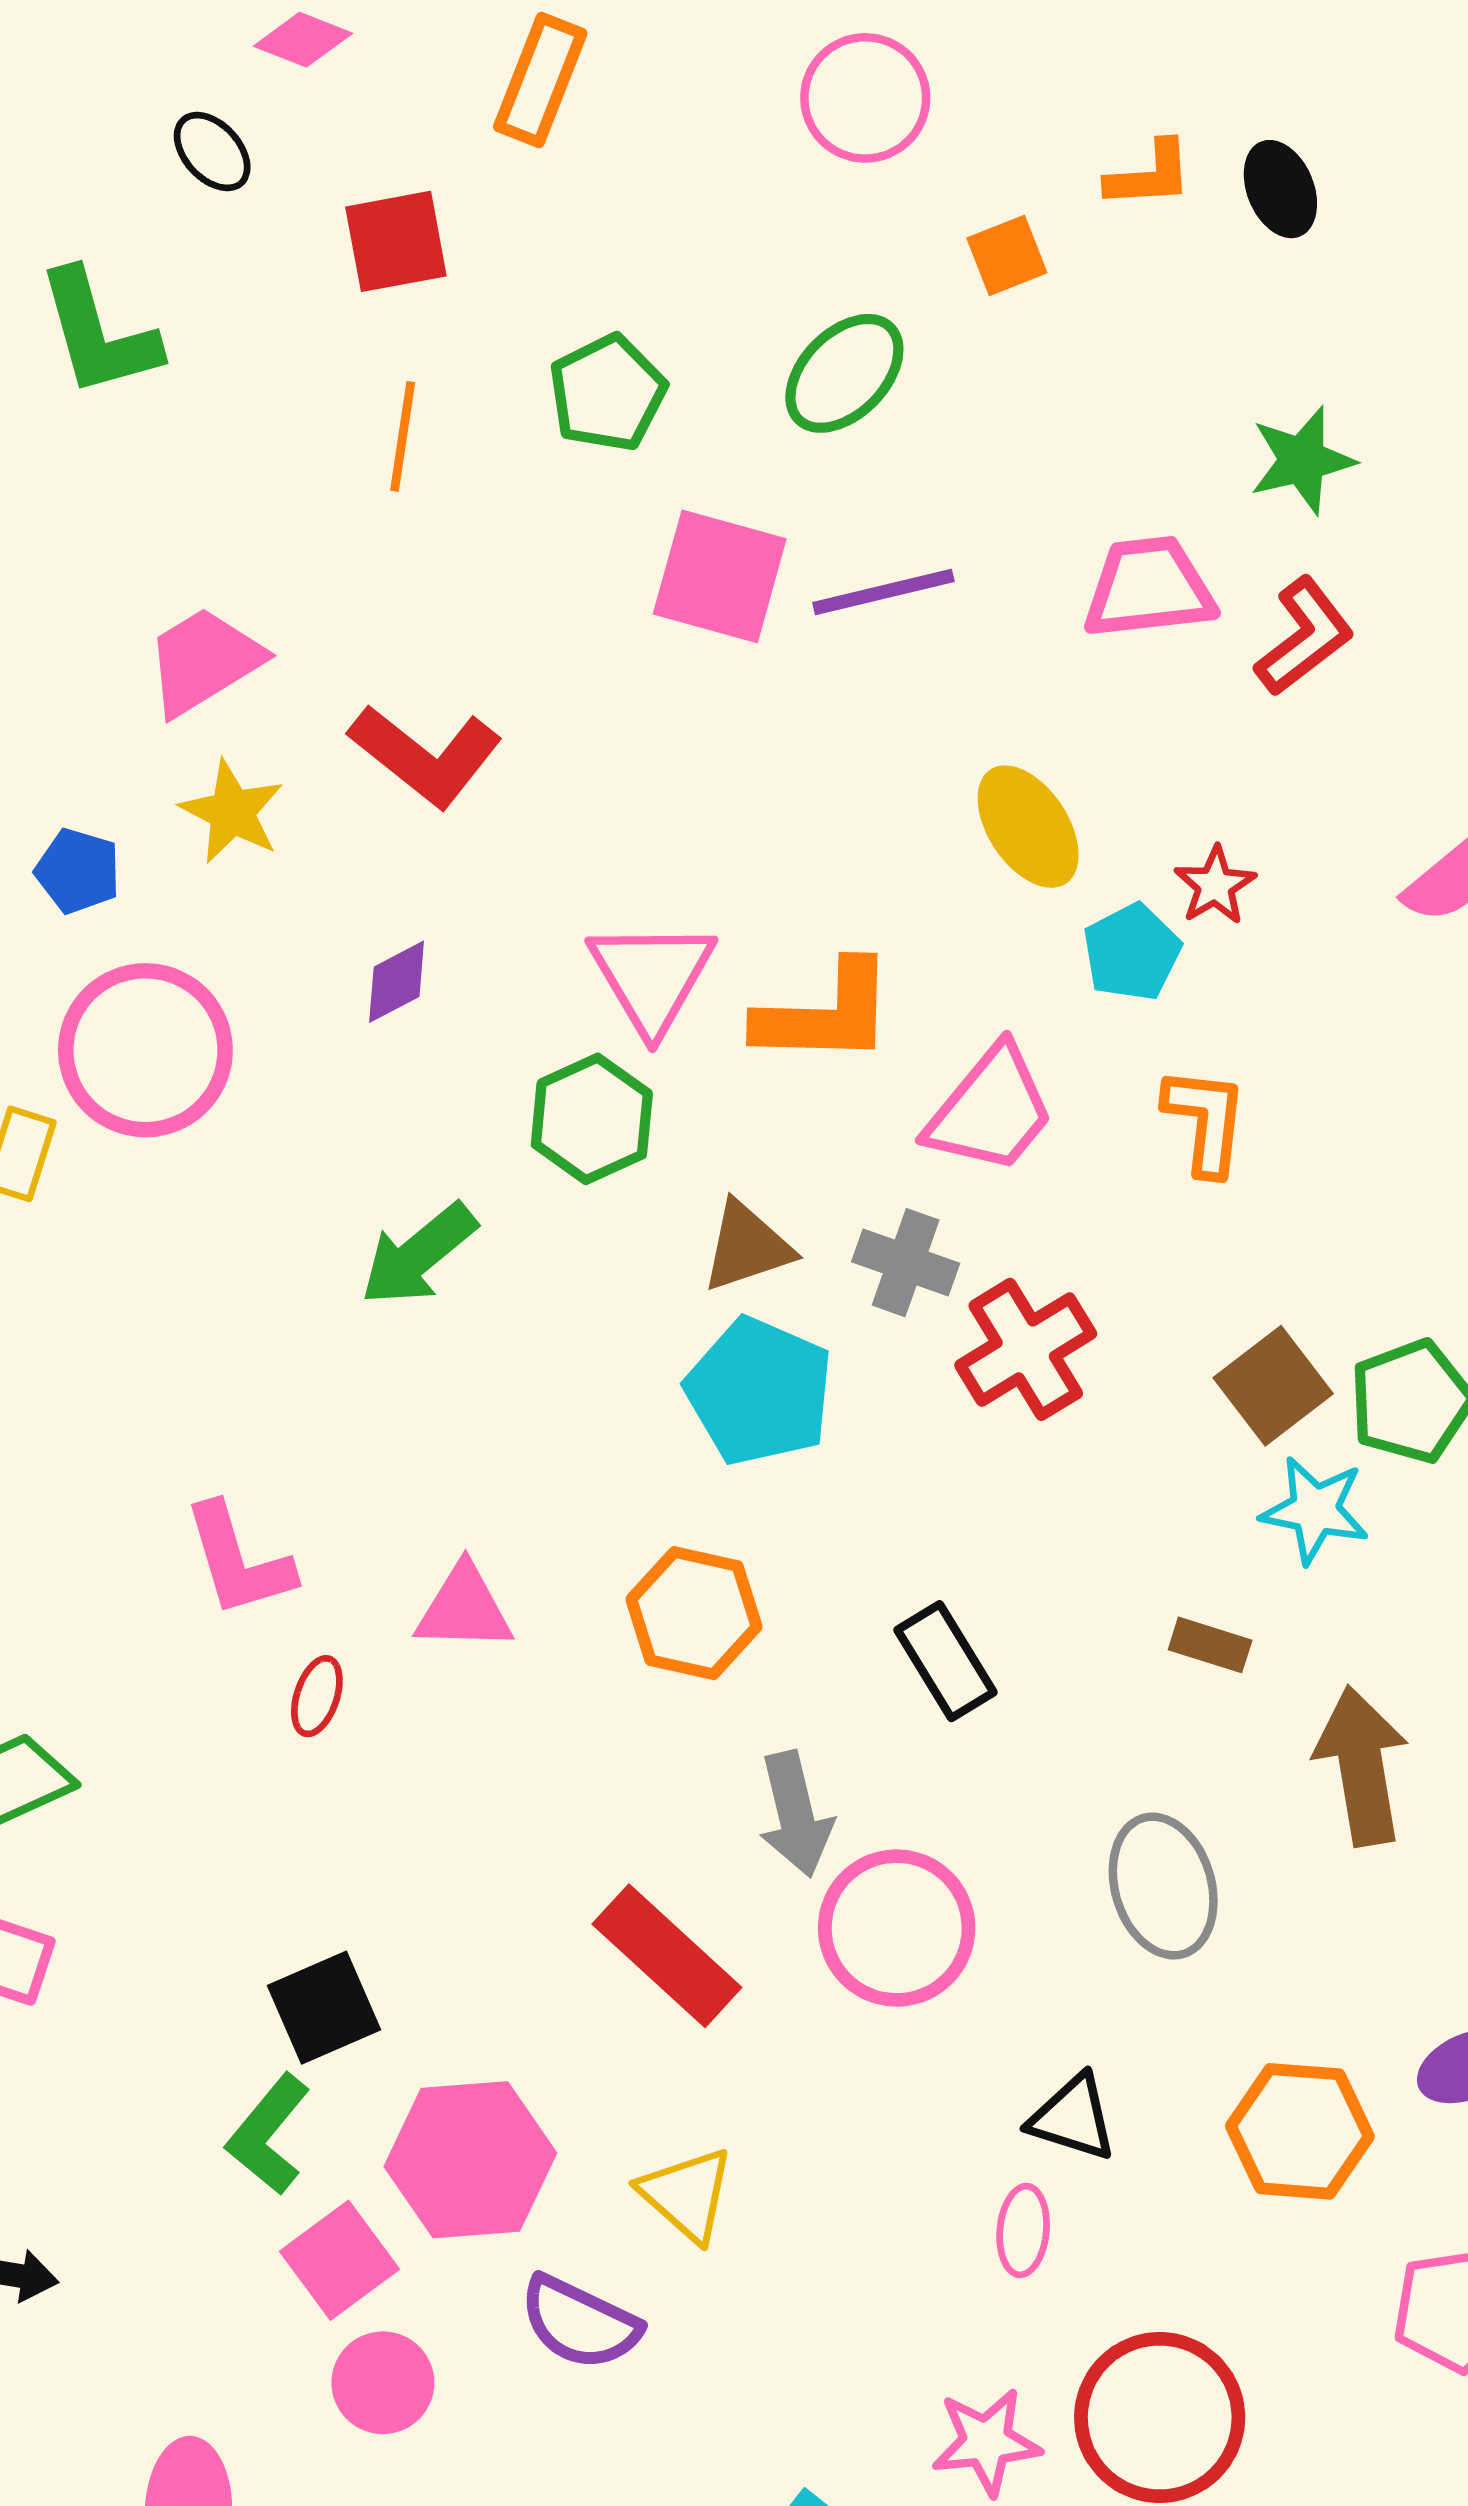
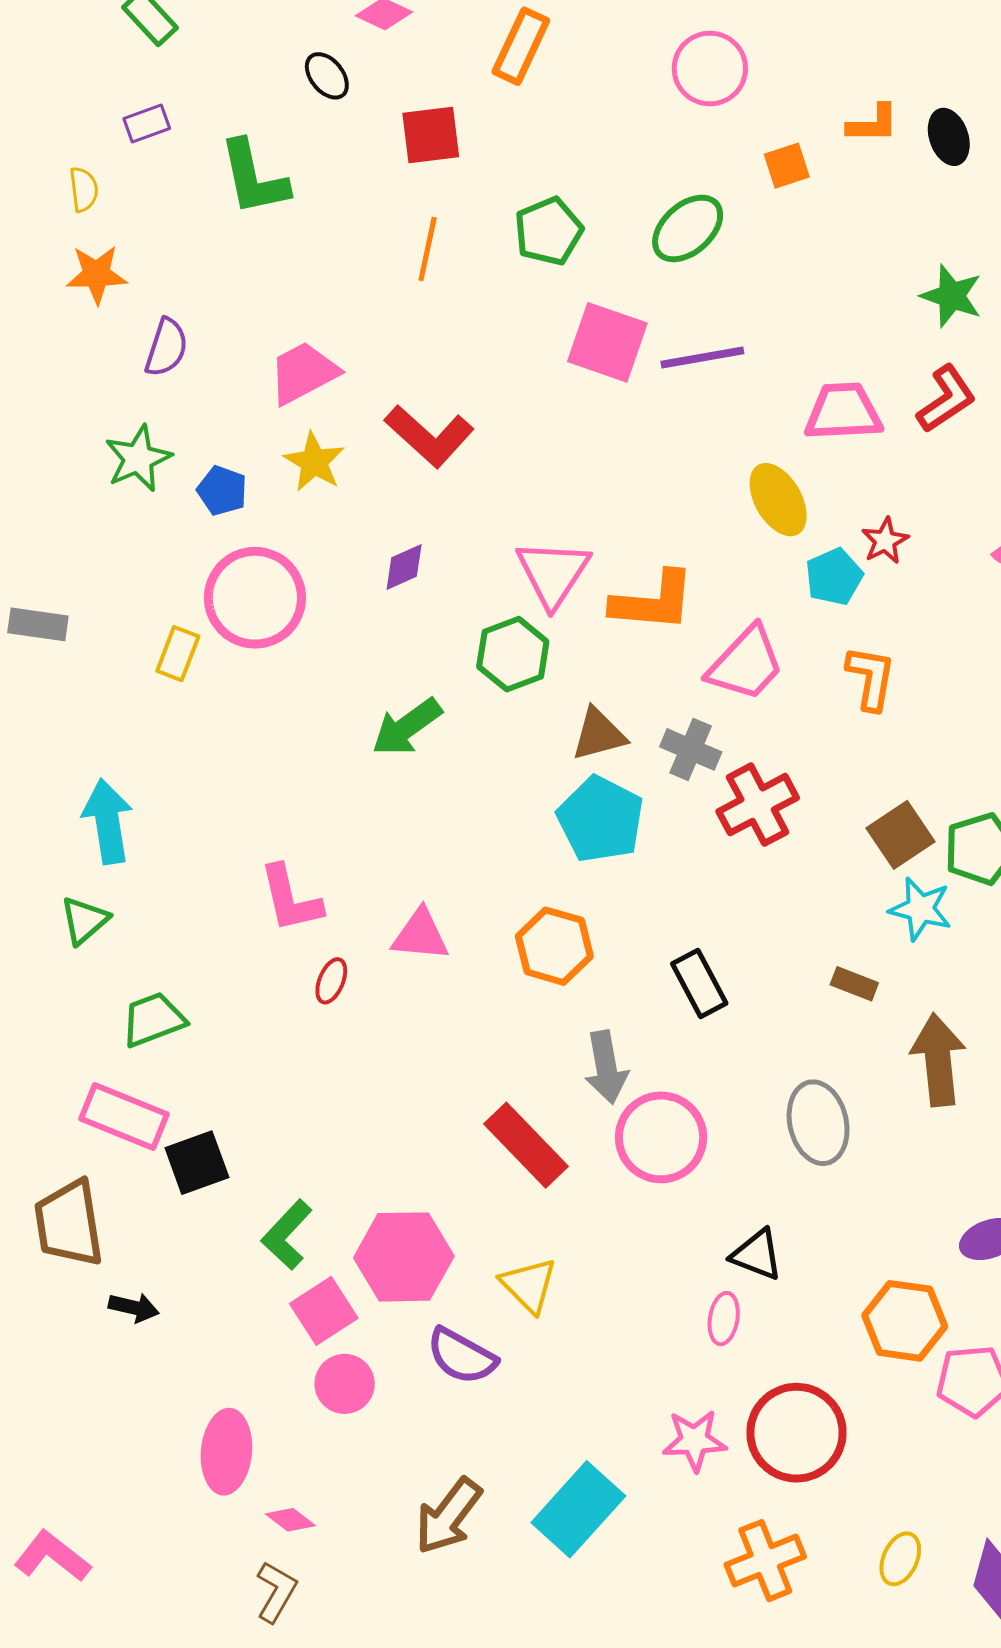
green star: (1302, 460) -> (951, 296), turned 30
pink trapezoid: (1149, 588) -> (843, 412), moved
black square: (324, 2008) -> (197, 1163), moved
orange hexagon: (1300, 2131) -> (905, 1321), moved

